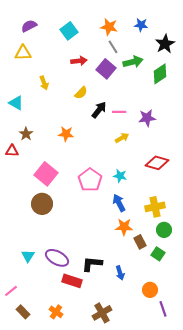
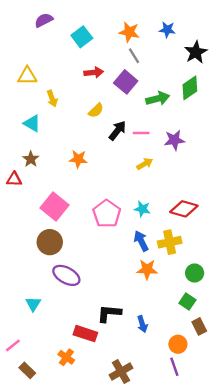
purple semicircle: (29, 26) -> (44, 20), moved
yellow triangle: (23, 53) -> (27, 76), moved
green arrow: (133, 62) -> (158, 99), moved
cyan triangle: (16, 103) -> (32, 123), moved
red diamond: (157, 163) -> (184, 209), moved
yellow cross: (155, 207) -> (170, 242), moved
brown rectangle: (140, 242) -> (199, 326), moved
purple ellipse: (57, 258) -> (66, 275), moved
purple line: (163, 309) -> (174, 367), moved
orange cross: (56, 312) -> (66, 357), moved

